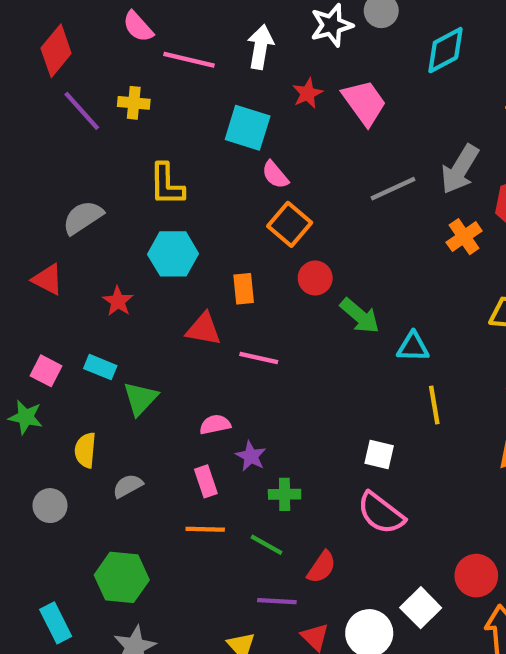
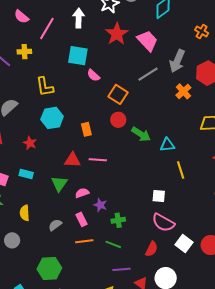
pink line: (189, 60) -> (47, 29), turned -65
red star: (307, 93) -> (117, 34), moved, size x1.6
pink trapezoid: (364, 103) -> (147, 41), moved
orange square: (290, 224) -> (118, 94), moved
red triangle: (204, 329) -> (72, 160), moved
green triangle: (140, 398) -> (59, 184), moved
gray semicircle: (128, 486) -> (55, 225), moved
red semicircle: (322, 567) -> (152, 249), moved
white square: (421, 608) -> (184, 243), moved

